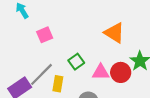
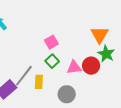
orange triangle: (114, 33) -> (100, 35), moved, turned 36
pink square: (45, 35) -> (51, 42), moved

